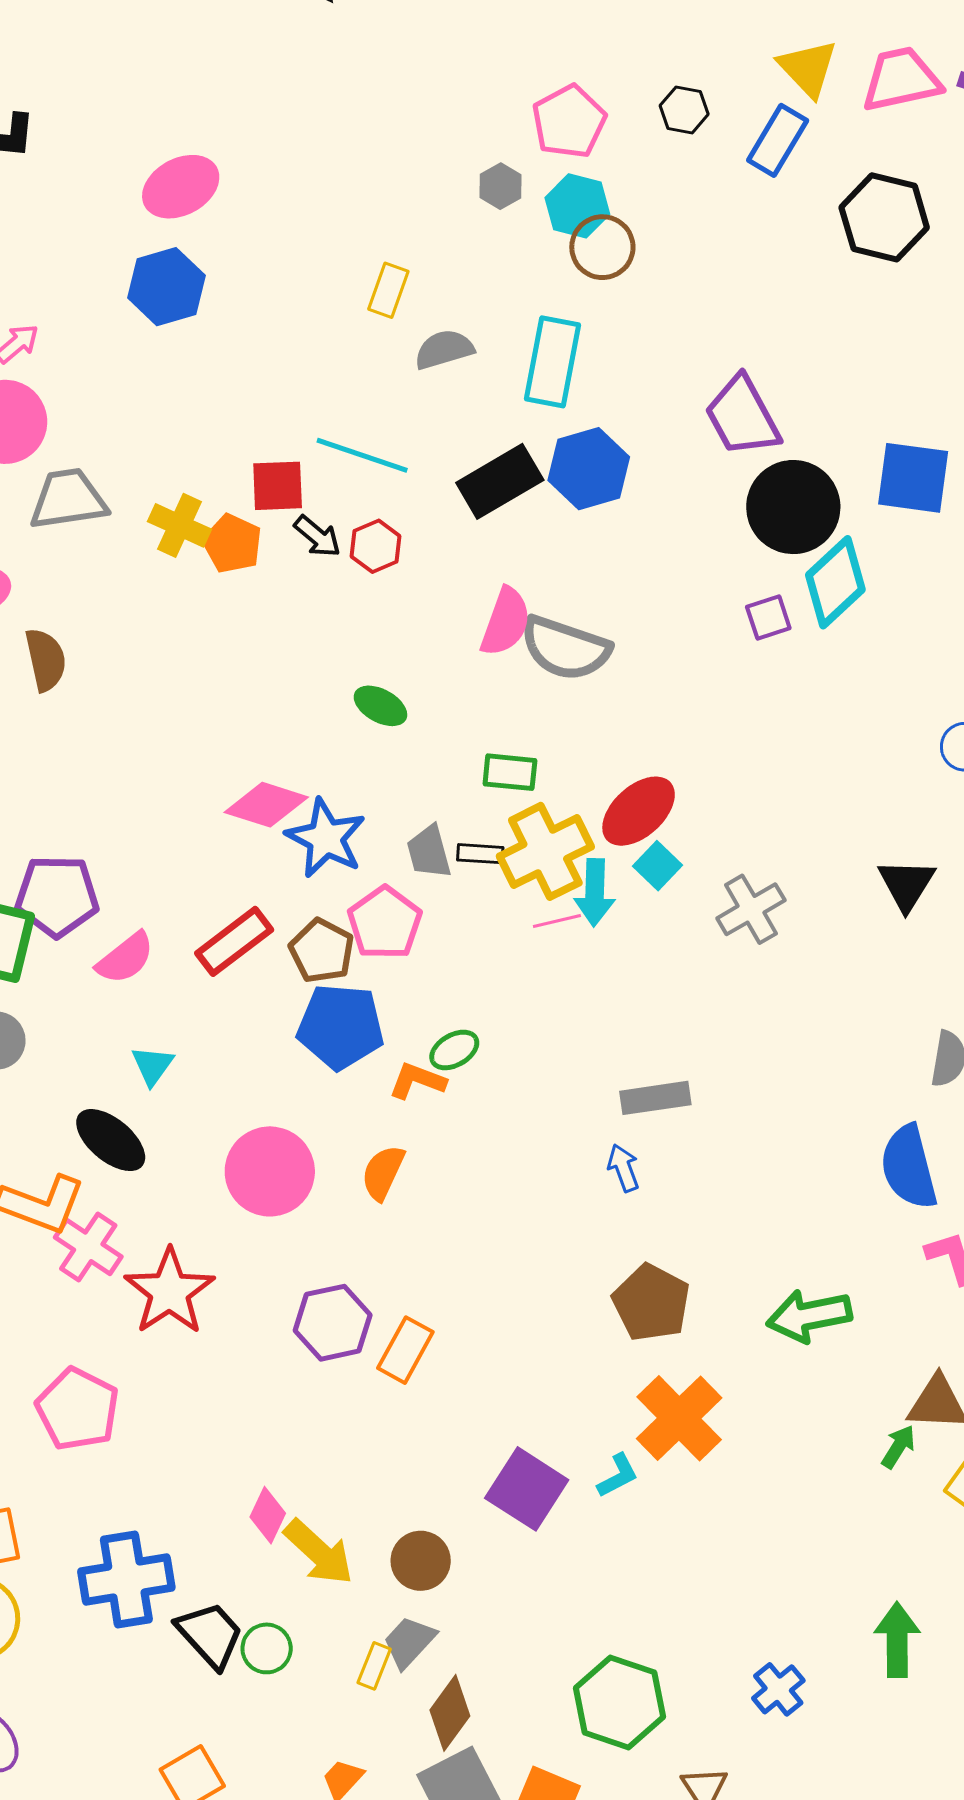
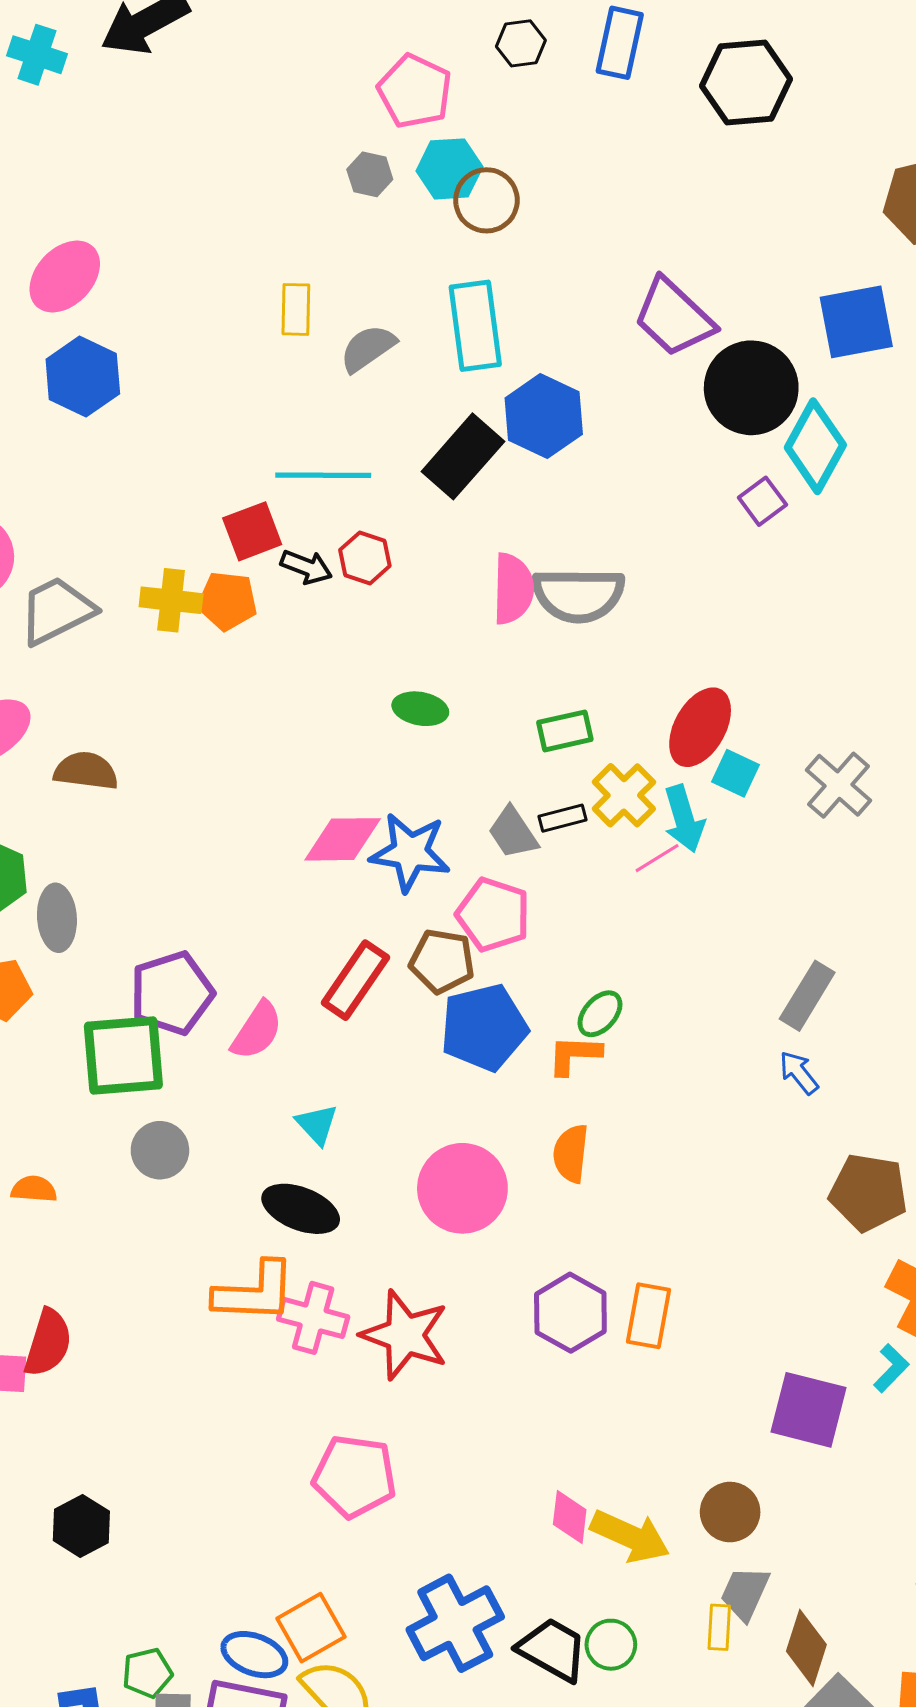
brown semicircle: (46, 660) -> (86, 771), turned -52
yellow cross: (545, 851) -> (624, 795), size x0.7
gray rectangle: (655, 1098) -> (807, 996), turned -32

